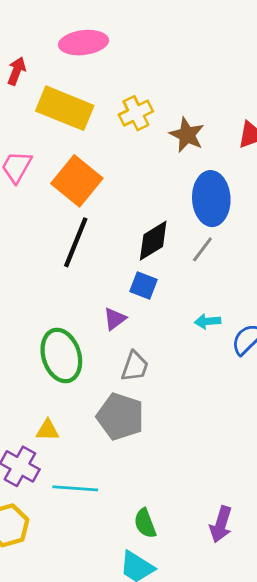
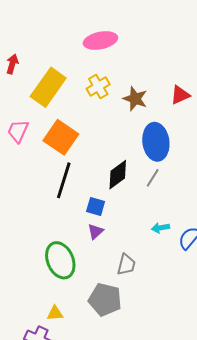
pink ellipse: (84, 43) -> (100, 40), moved
yellow rectangle: (65, 108) -> (48, 87), turned -72
blue square: (143, 286) -> (96, 206), moved
gray trapezoid: (135, 366) -> (126, 265), moved

